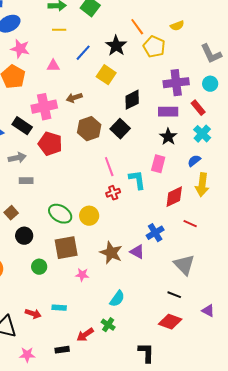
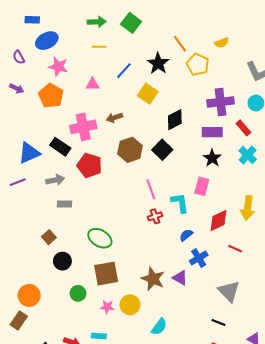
blue semicircle: (194, 161) -> (186, 235), moved
yellow circle: (89, 216) -> (130, 305), moved
pink star: (82, 275) -> (107, 307), moved

